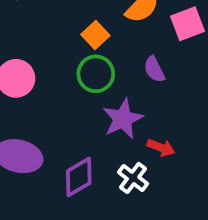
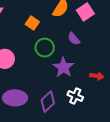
orange square: (95, 35) -> (32, 23), moved
red arrow: (161, 147) -> (97, 76), moved

